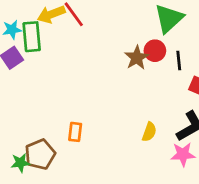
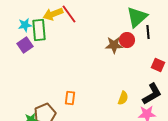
brown star: (137, 58) -> (114, 45), turned 30
black line: (179, 60) -> (148, 32), moved

